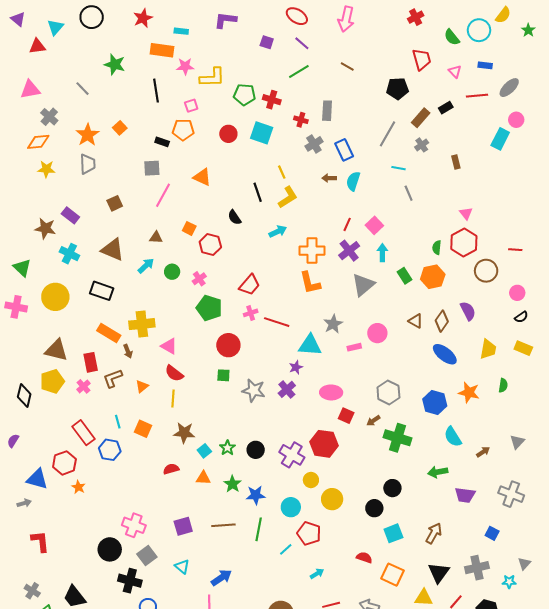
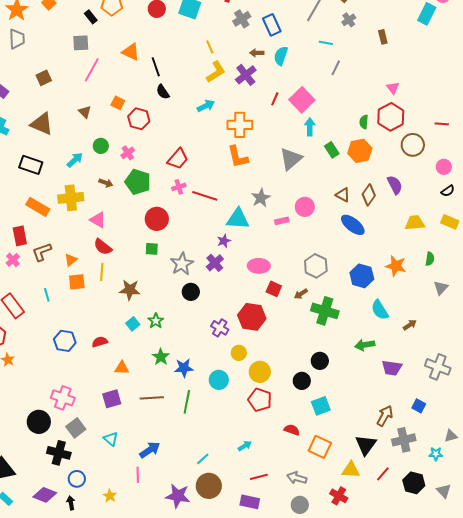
black rectangle: (162, 142) -> (91, 17), turned 32
black line: (258, 192) -> (156, 67), moved
gray line: (409, 193) -> (336, 68), turned 49
pink square: (374, 225) -> (302, 100), size x1.4
brown triangle: (156, 237) -> (85, 112), turned 40
purple cross: (349, 251) -> (246, 75), moved
cyan arrow: (146, 266) -> (75, 160), moved
yellow trapezoid: (488, 349) -> (415, 223), turned -105
brown arrow: (128, 351) -> (106, 183), moved, turned -48
blue ellipse: (445, 354) -> (353, 225), moved
gray star: (254, 390) -> (182, 264), turned 30
orange square: (143, 429) -> (77, 282), moved, turned -30
brown star: (184, 433) -> (130, 290), moved
gray triangle: (517, 442) -> (441, 288), moved
blue hexagon: (110, 450) -> (65, 341), moved
black circle: (256, 450) -> (191, 292), moved
purple cross: (292, 455) -> (220, 328), size x0.7
orange triangle: (203, 478) -> (122, 368), moved
red pentagon: (309, 533) -> (260, 400), moved
brown arrow: (434, 533) -> (385, 416), moved
cyan line: (286, 549) -> (203, 459), moved
gray triangle: (524, 564) -> (451, 436), turned 32

